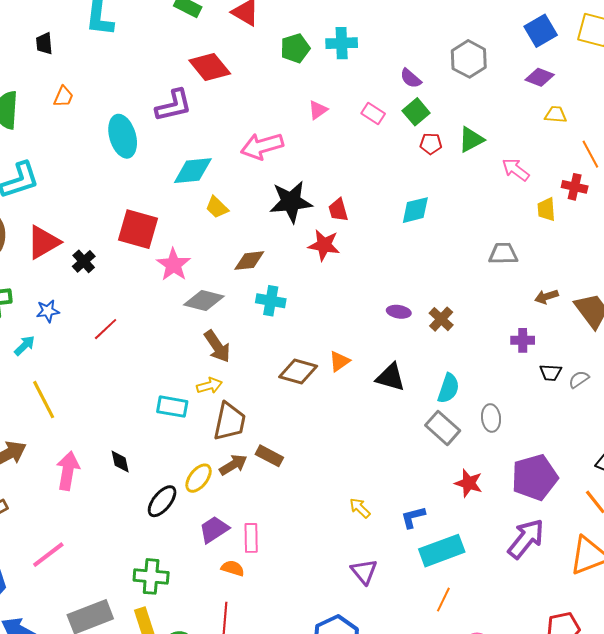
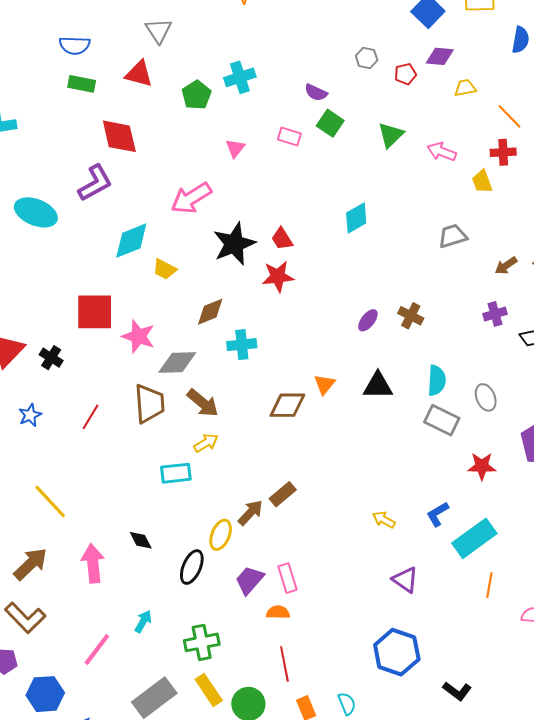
gray hexagon: (469, 59) -> (367, 58), size x0.6
red diamond: (210, 67) -> (119, 136), turned 42
cyan ellipse: (123, 136) -> (36, 212), moved, turned -36
red pentagon: (431, 144) -> (405, 74), moved
purple ellipse: (399, 312) -> (368, 320), turned -45
cyan arrow: (25, 346) -> (143, 621), moved
brown trapezoid: (230, 422) -> (149, 404), moved
brown rectangle: (269, 456) -> (283, 494), turned -52

